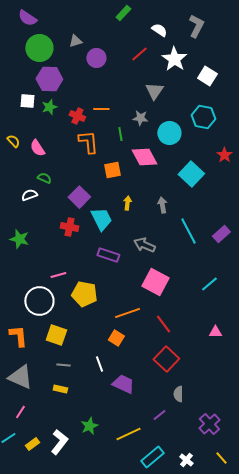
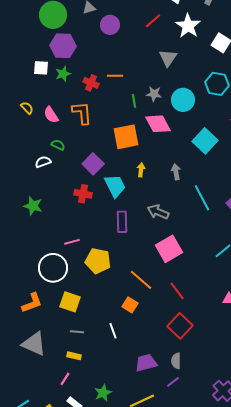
gray star: (140, 118) -> (154, 94), moved
orange L-shape: (88, 142) -> (82, 113), moved
orange square: (112, 170) -> (126, 137), size x1.5
purple rectangle: (108, 255) -> (122, 222), turned 70
pink square: (155, 282) -> (169, 249), turned 32
orange line: (127, 313) -> (141, 280), turned 60
orange L-shape: (18, 336) -> (32, 303), turned 75
purple trapezoid: (123, 384) -> (146, 363), moved, turned -40
gray semicircle: (178, 394) -> (176, 361), moved
pink line: (20, 412) -> (65, 379), moved

